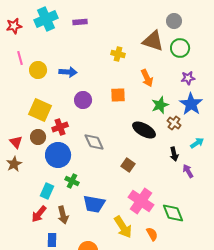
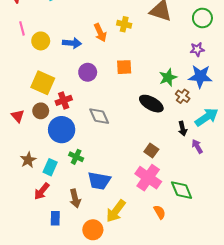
green circle: (180, 48) -> (202, 18), moved
orange arrow: (147, 78) -> (100, 33), moved
blue star: (191, 104) -> (200, 76), turned -30
cyan arrow: (197, 143) -> (207, 117), size x1.6
brown star: (14, 164) -> (28, 160), moved
brown square: (128, 165) -> (151, 151), moved
brown arrow: (63, 215) -> (75, 199), moved
yellow arrow: (123, 227) -> (116, 211), moved, turned 70

